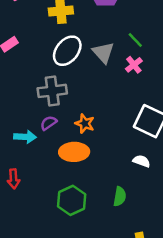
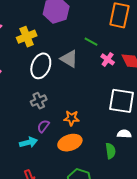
pink cross: (134, 65) -> (108, 59), moved
gray cross: (52, 91) -> (39, 101), size x0.7
green semicircle: (120, 197) -> (110, 151), moved

